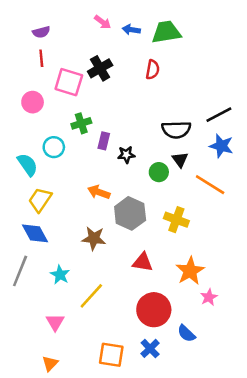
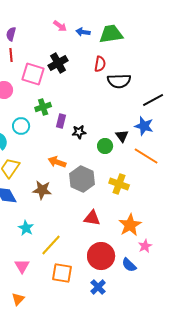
purple semicircle: (41, 32) -> (11, 34), turned 120
black semicircle: (176, 130) -> (119, 81), moved
blue star: (221, 146) -> (144, 126), moved
brown star: (94, 238) -> (42, 190), moved
blue semicircle: (186, 333) -> (129, 265), moved
orange square: (111, 355) -> (62, 273), moved

